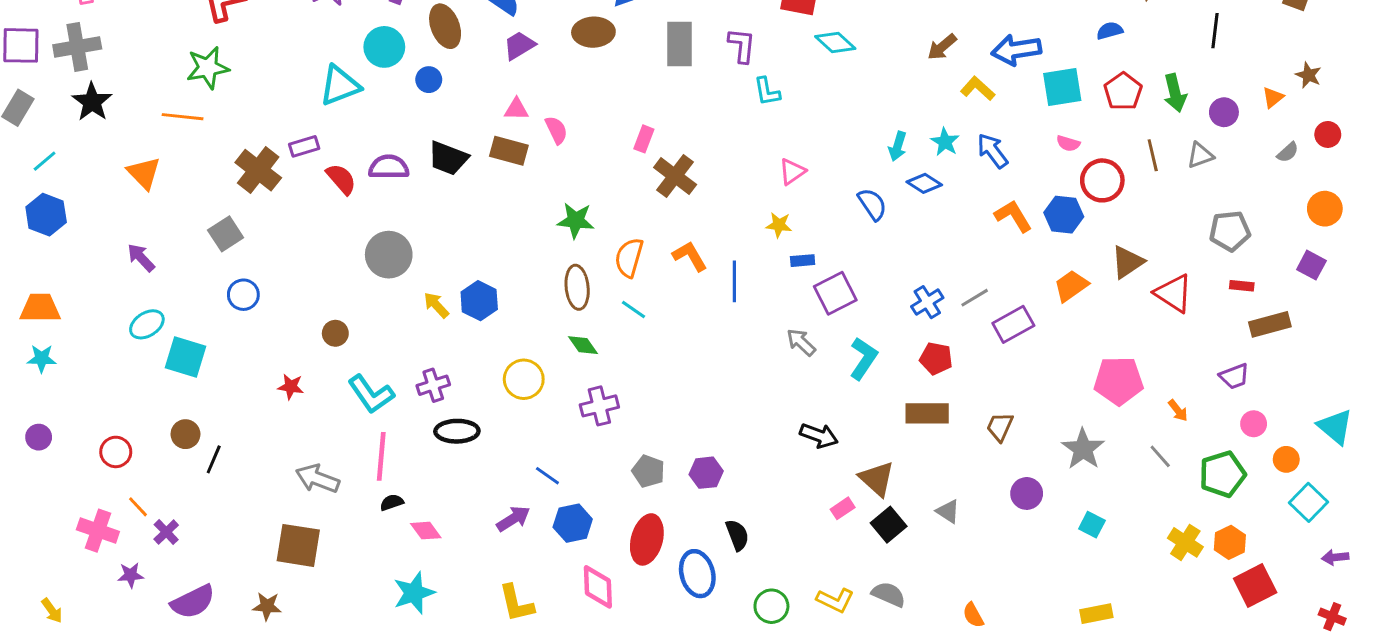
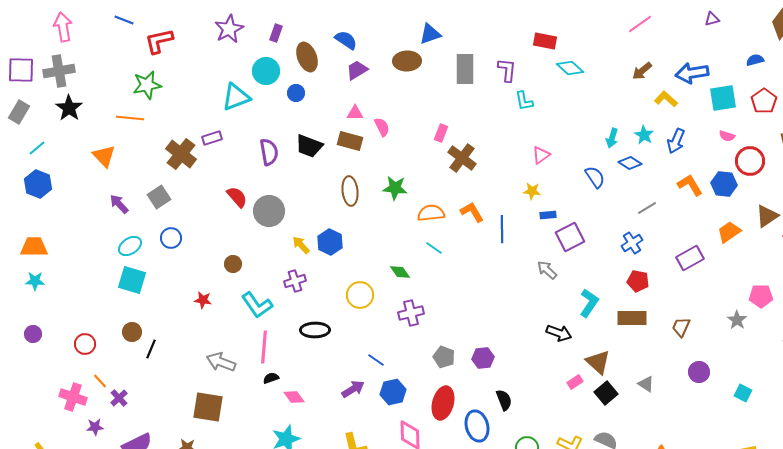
blue arrow: (993, 151) -> (676, 141), turned -120
purple semicircle: (389, 167) -> (269, 152), turned 80
red semicircle: (341, 179) -> (237, 197), moved
purple arrow: (141, 258) -> (119, 204), moved
orange semicircle: (629, 258) -> (431, 213), turned 68
brown ellipse: (577, 287) -> (350, 191), moved
gray line: (975, 298) -> (647, 208), moved
cyan ellipse: (147, 324) -> (130, 246), moved
cyan L-shape: (863, 358) -> (589, 303), moved
pink pentagon: (1119, 381) -> (761, 296), size x0.7
purple cross: (433, 385) -> (295, 281), moved
gray star: (1083, 449) -> (737, 320), moved, size x0.7

